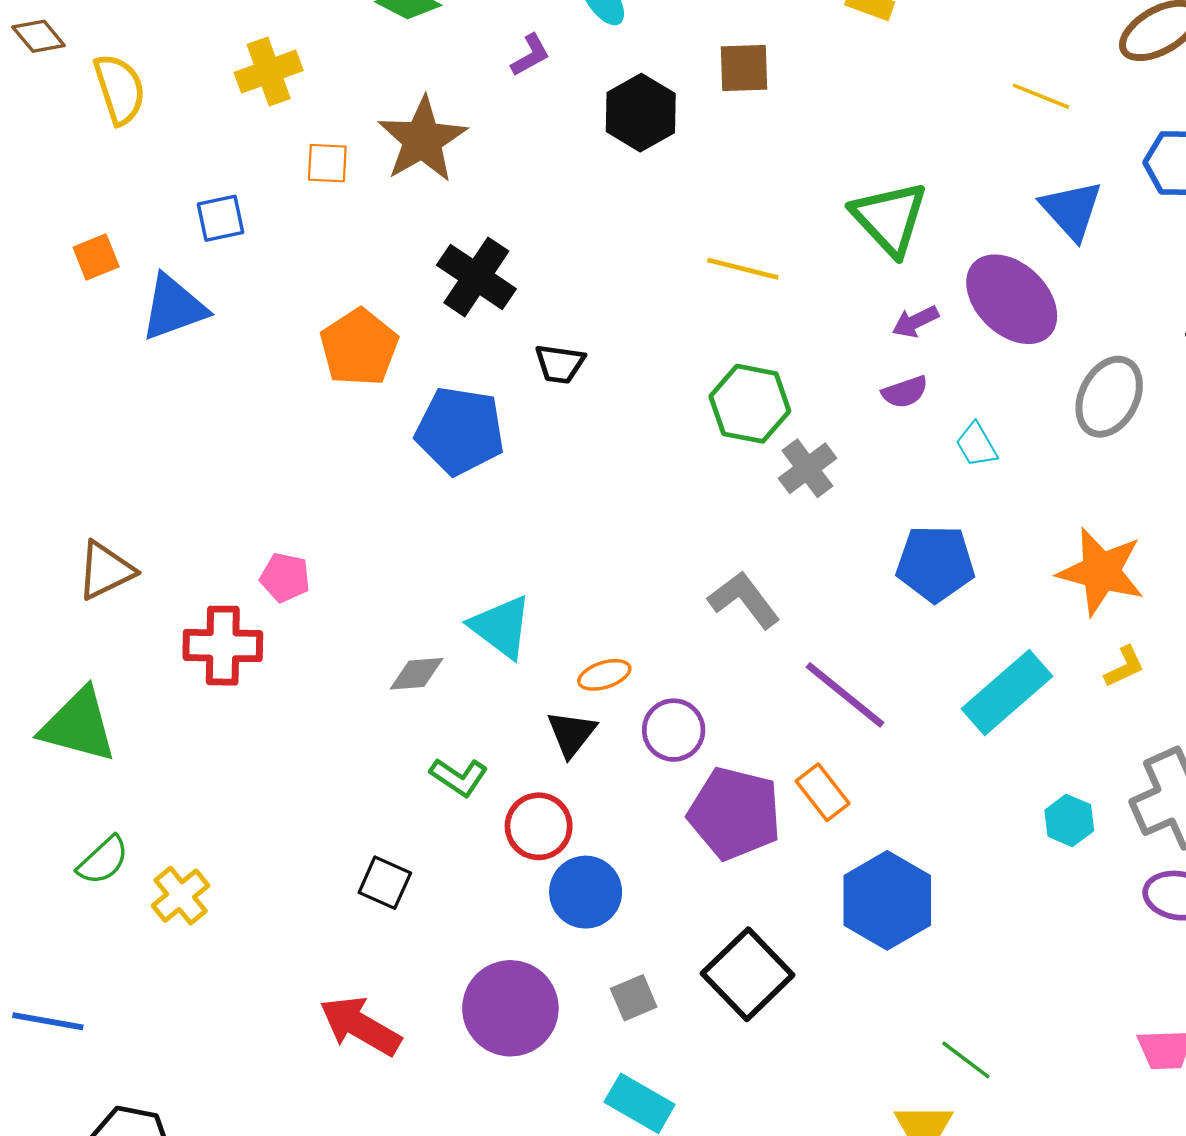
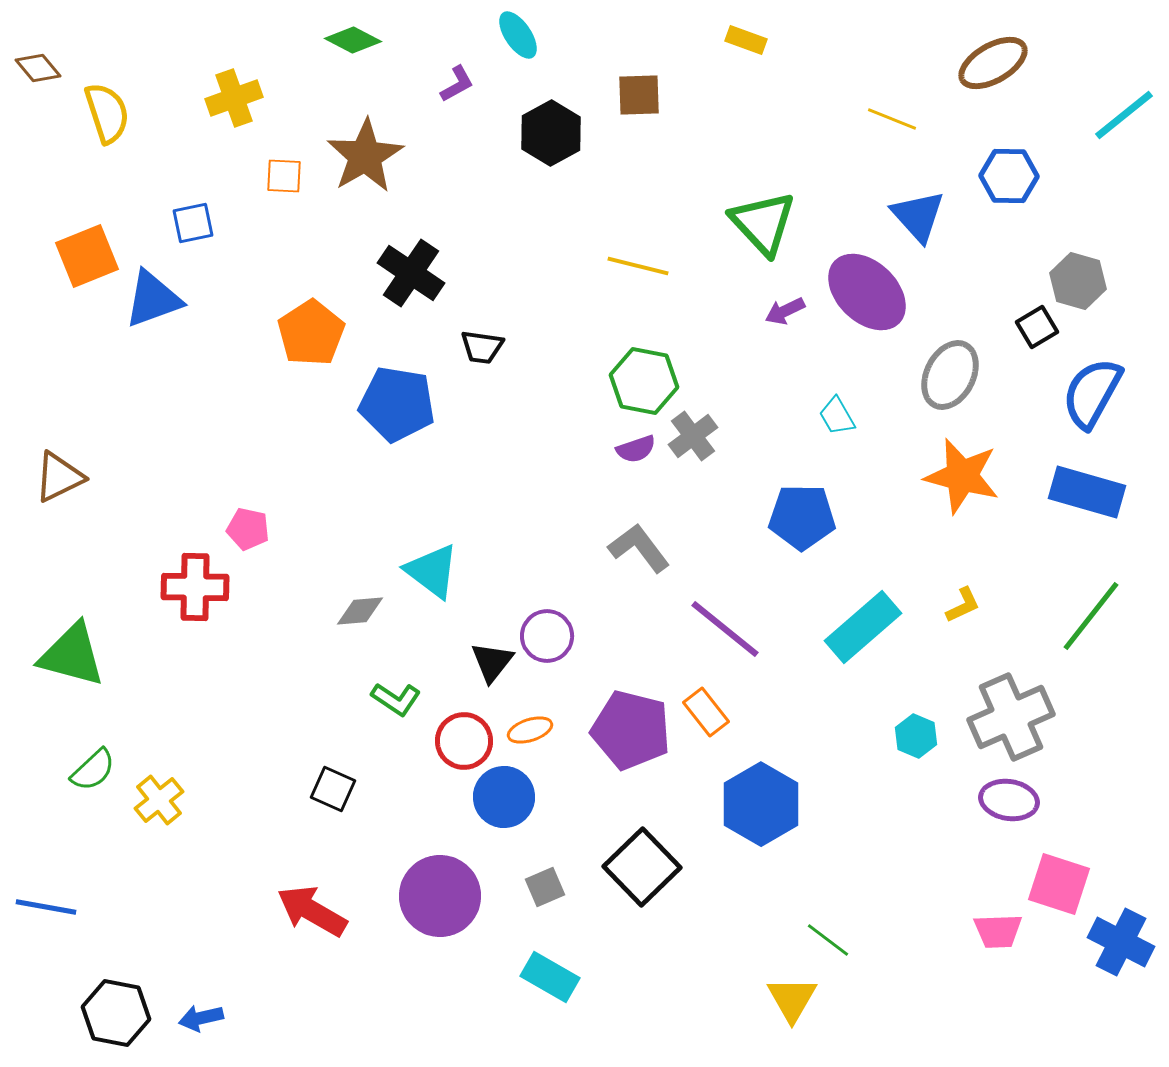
orange square: (96, 257) -> (87, 256), size x1.6
purple semicircle: (905, 392) -> (636, 449), moved
brown triangle: (105, 570) -> (59, 477), moved
orange star: (1101, 572) -> (962, 476), moved
orange ellipse: (604, 675) -> (530, 730), moved
purple circle: (674, 730) -> (547, 636), moved

